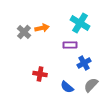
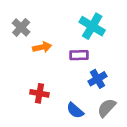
orange arrow: (42, 28) -> (42, 47), moved
gray cross: (24, 32) -> (21, 27), moved

